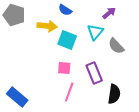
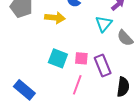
cyan square: (67, 40) -> (58, 58), moved
pink square: (64, 68) -> (81, 58), moved

